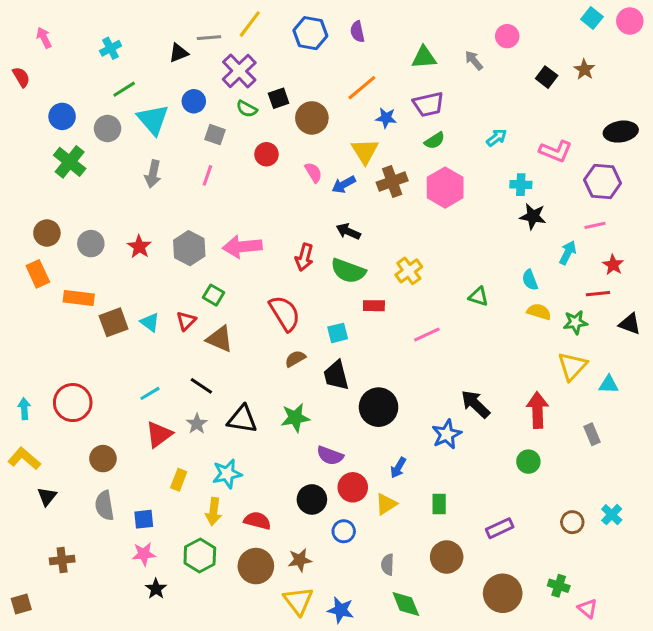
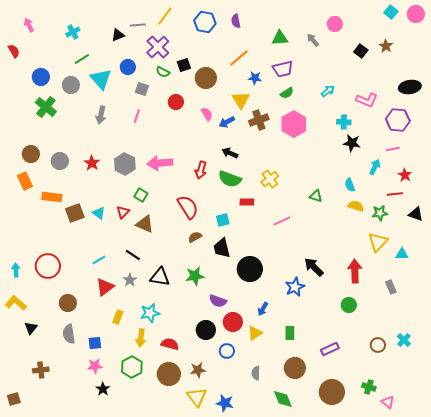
green diamond: (406, 604) -> (283, 399), moved

